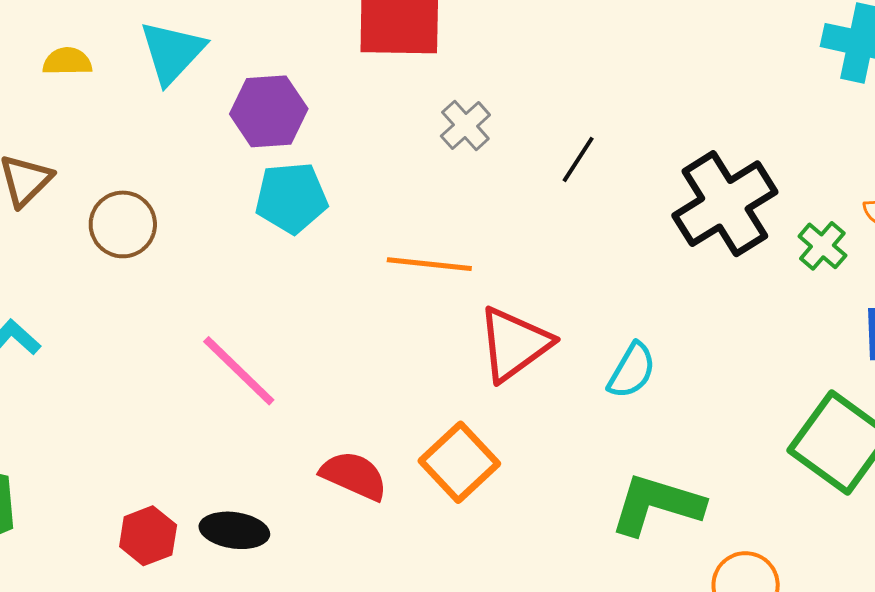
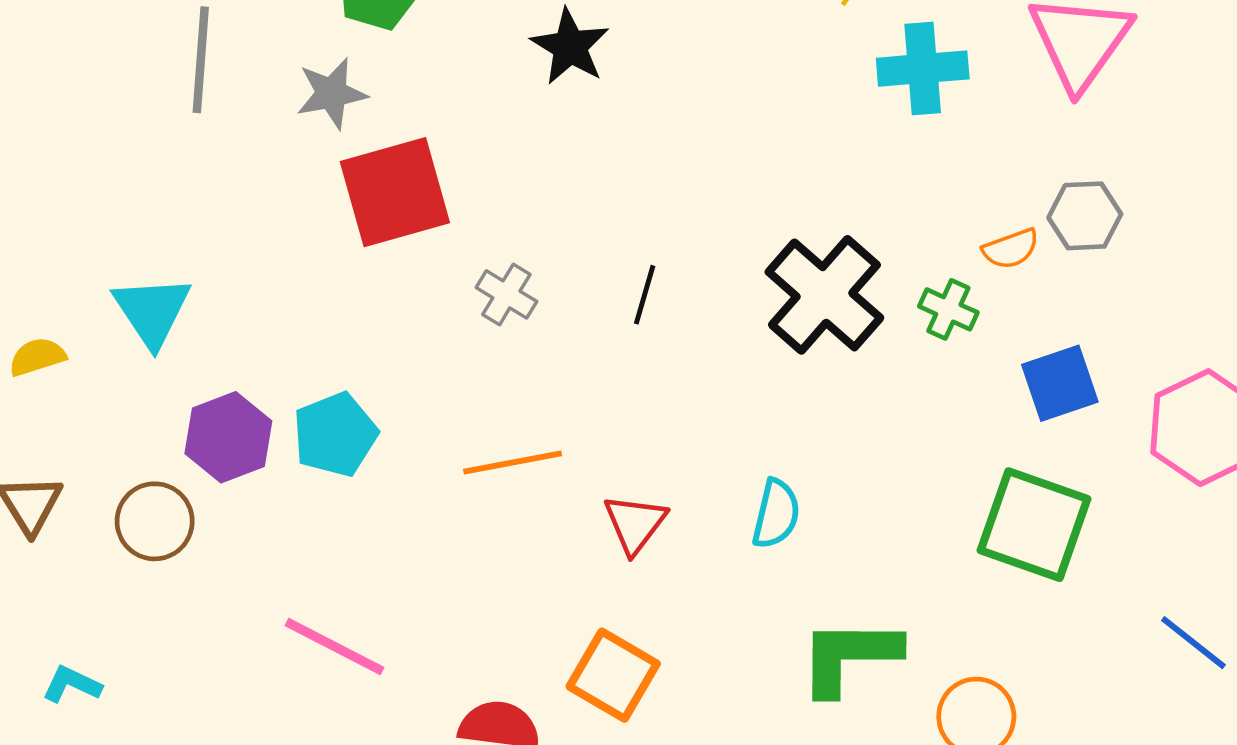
purple hexagon: (269, 111) -> (228, 437), moved
red triangle: (514, 344) -> (635, 524), size x0.7

